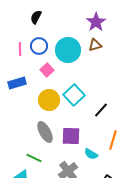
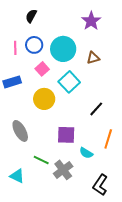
brown triangle: (95, 45) -> (93, 58), moved
cyan square: (74, 95) -> (69, 82), moved
gray ellipse: (45, 132) -> (20, 131), moved
green line: (34, 158) -> (41, 160), moved

